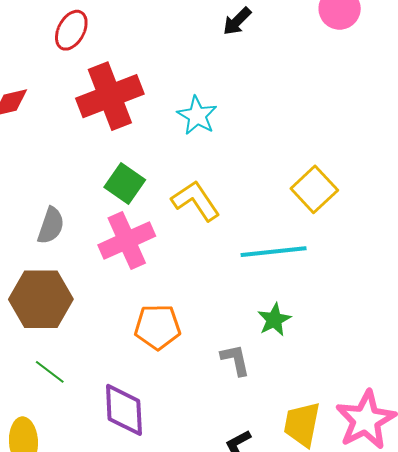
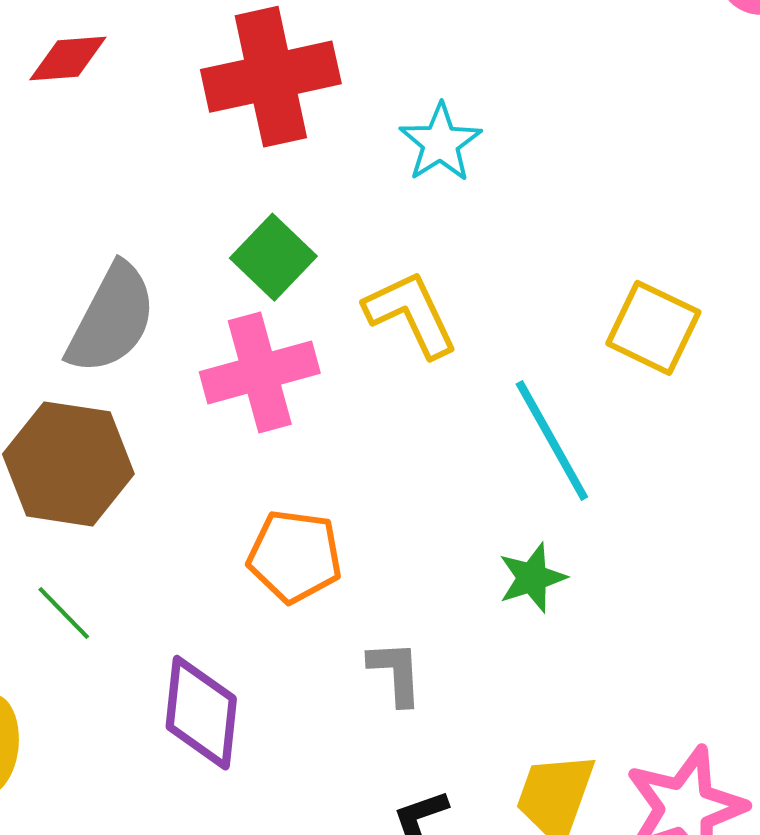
yellow square: (314, 189) -> (653, 328), turned -30
gray semicircle: (51, 226) -> (112, 319), size x1.5
cyan line: (274, 252) -> (552, 441), turned 58
gray L-shape: (235, 360) -> (396, 673), moved

